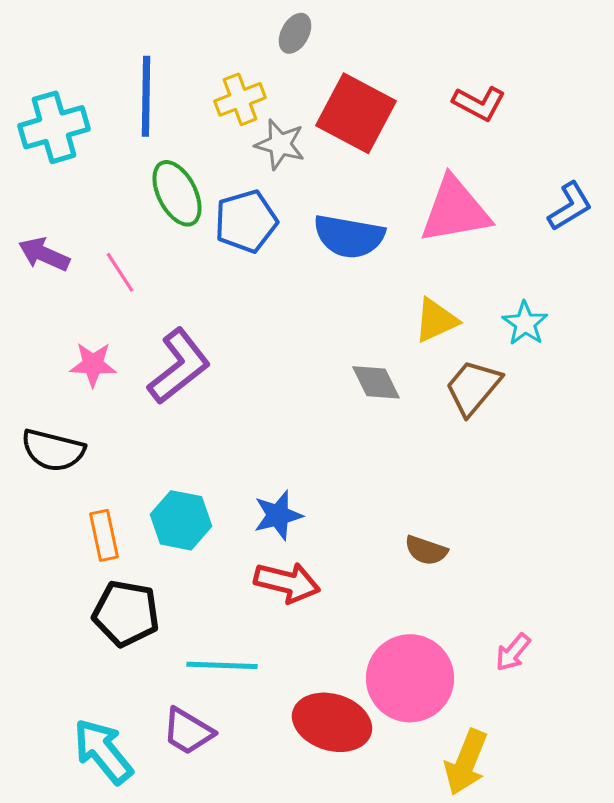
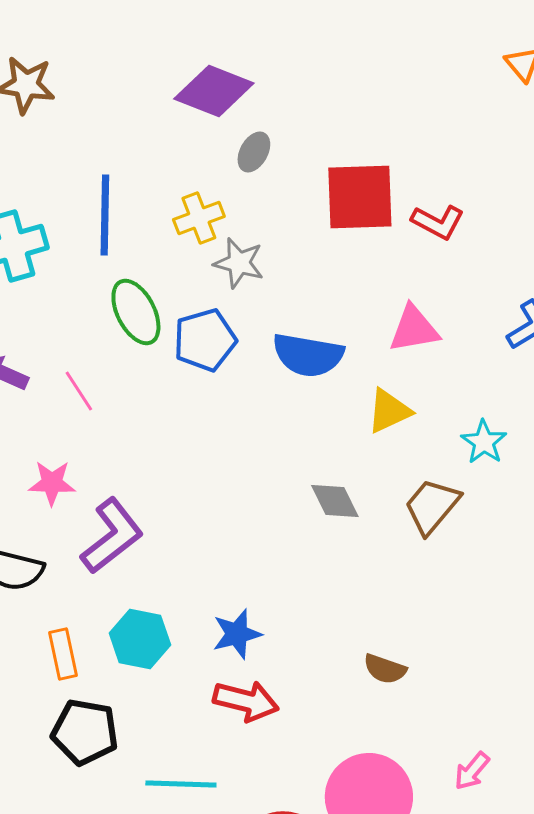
red square: (356, 113) -> (360, 197), moved, turned -30
pink triangle: (455, 210) -> (414, 329), size x0.7
yellow triangle: (436, 320) -> (389, 411), moved
purple L-shape: (179, 366) -> (112, 536), moved

